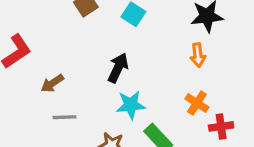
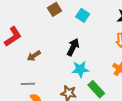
gray line: (64, 117) -> (28, 84), moved

